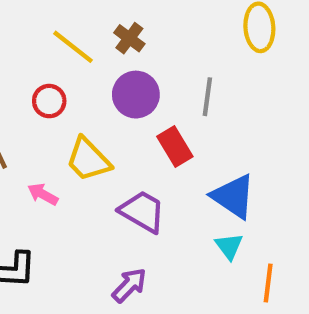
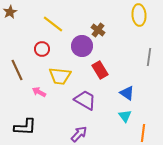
brown cross: (129, 38) -> (98, 30), moved
gray line: (207, 97) -> (149, 57), moved
yellow trapezoid: (88, 160) -> (60, 76), turned -40
blue triangle: (233, 196) -> (127, 93), size x0.7

